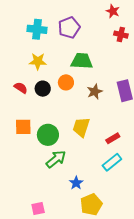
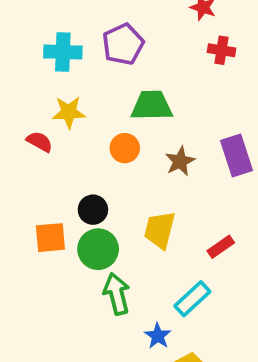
red semicircle: (21, 88) -> (40, 142), moved
black circle: (43, 89) -> (93, 210), moved
green arrow: (56, 159) -> (117, 294), turned -60
cyan rectangle: (112, 162) -> (192, 299), moved

